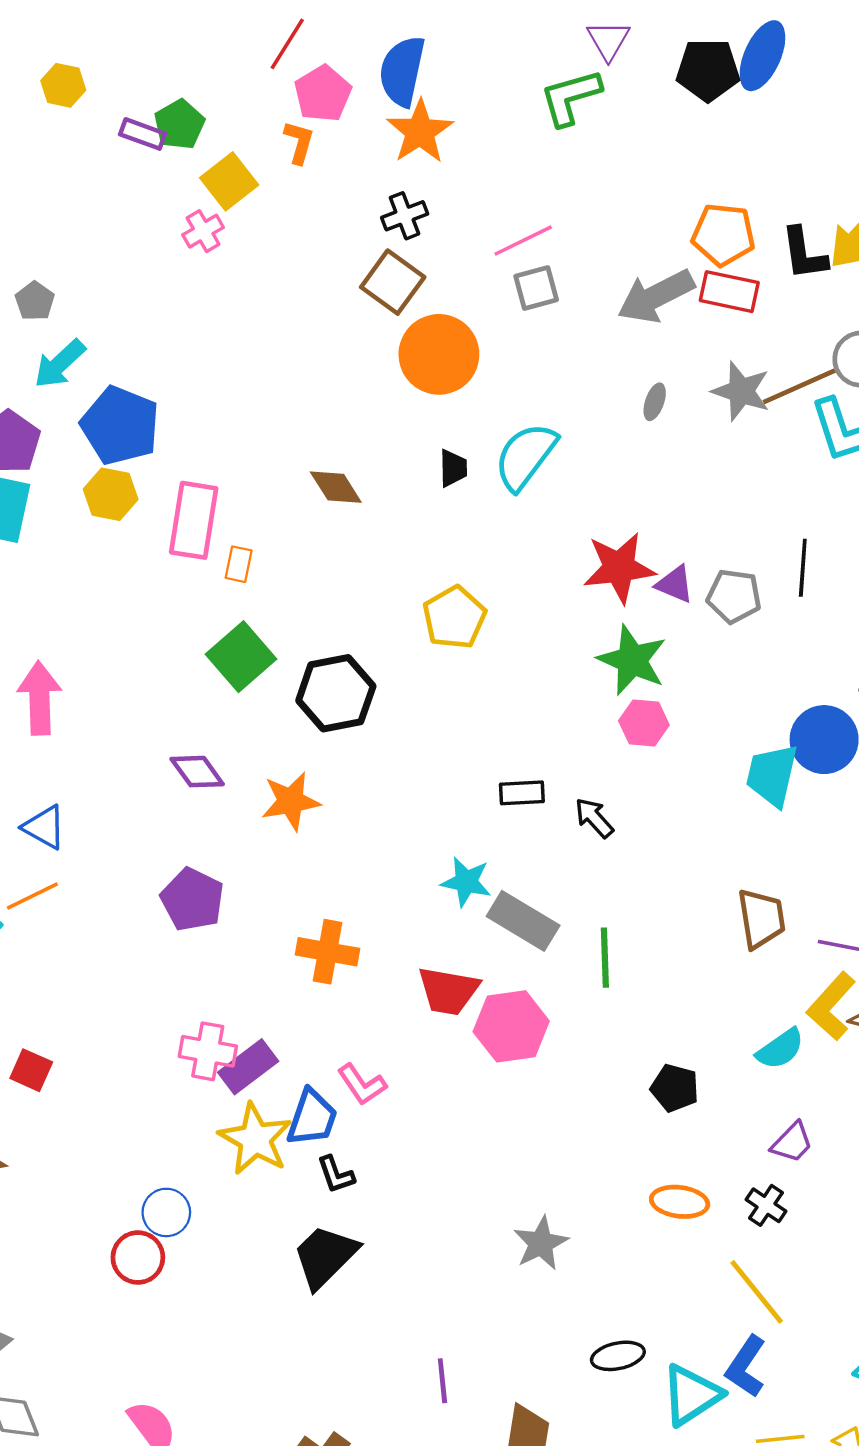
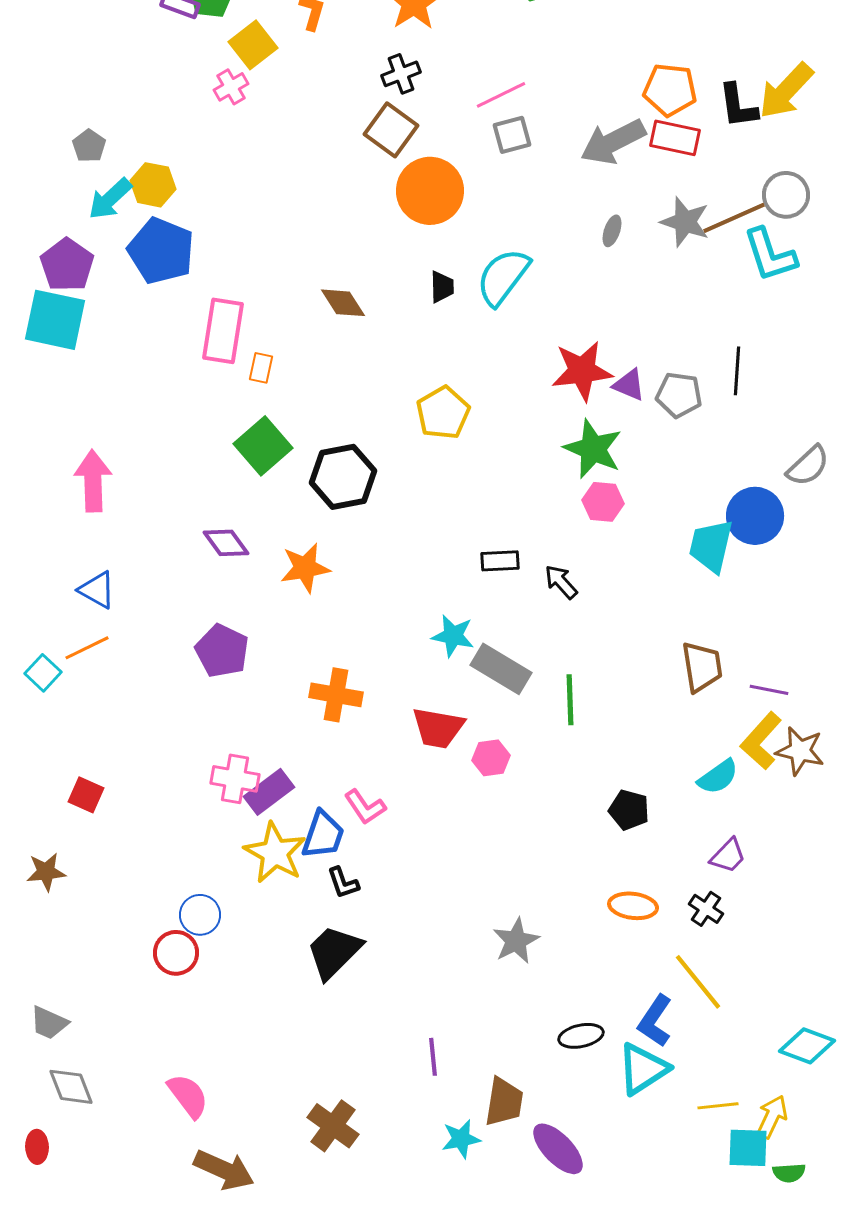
yellow hexagon: (111, 494) -> (153, 185), moved
pink hexagon: (511, 1026) -> (491, 758), size x0.6
blue L-shape: (746, 1367) -> (655, 1021), moved

